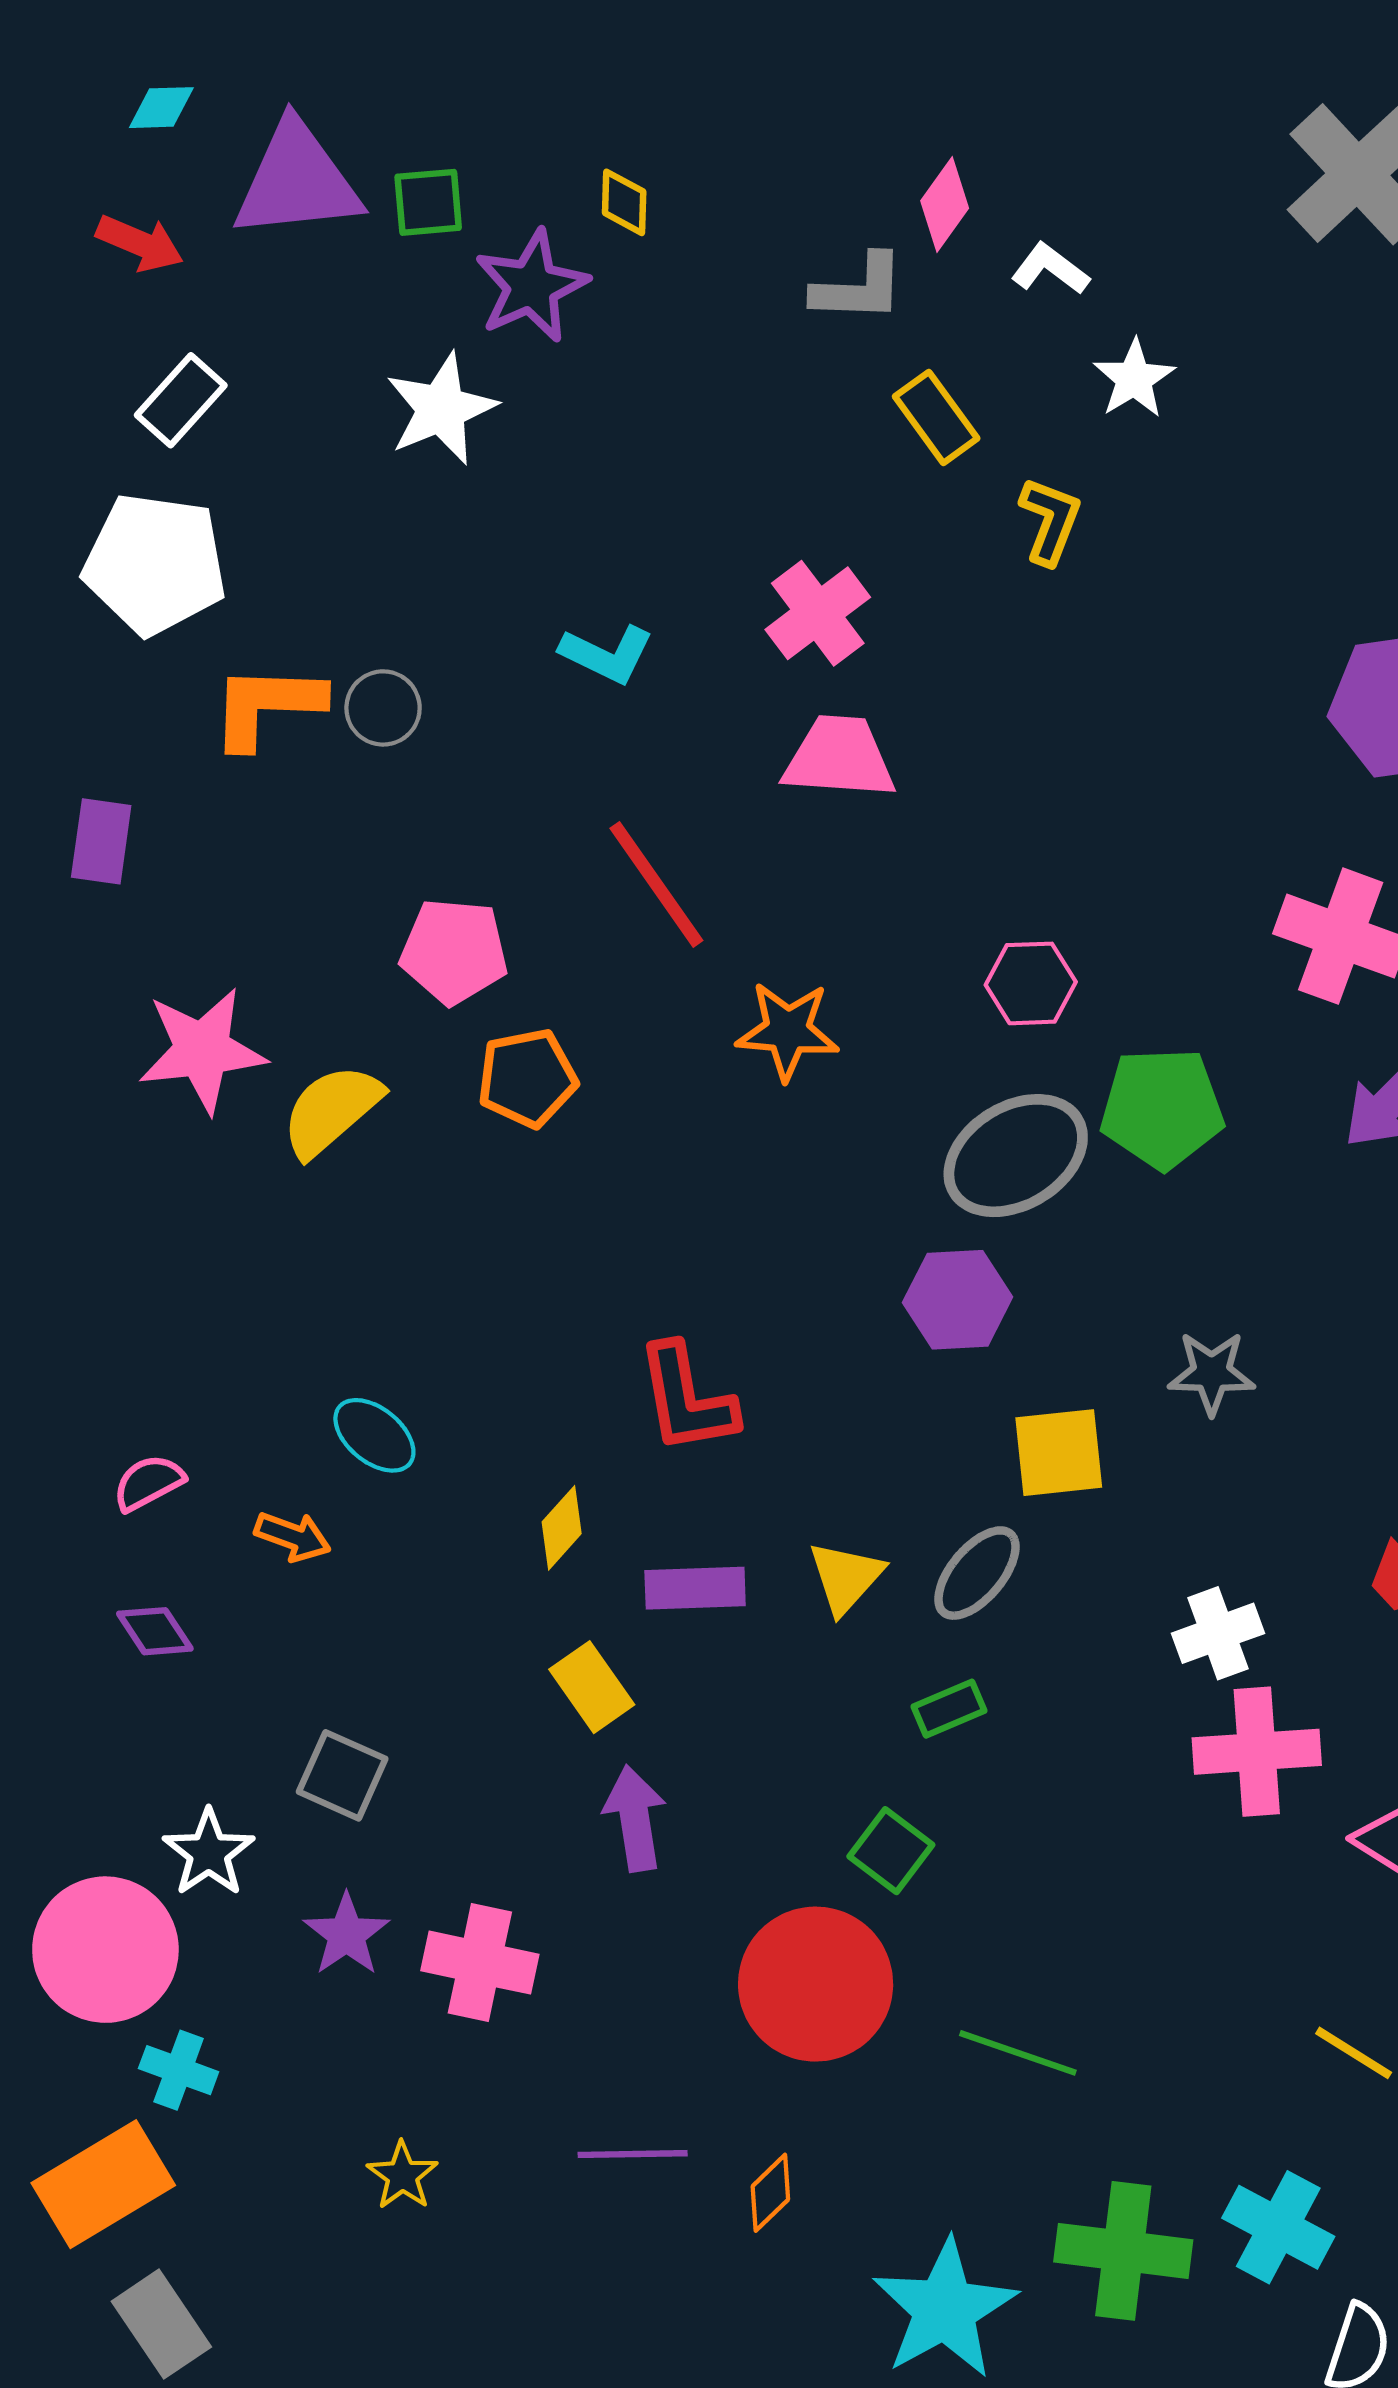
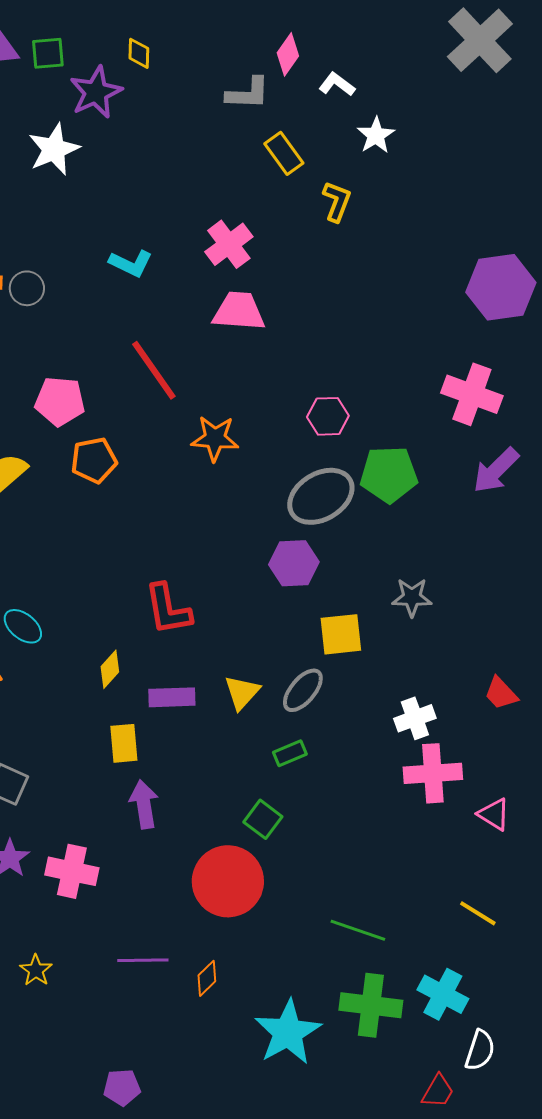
yellow rectangle: (592, 1687) -> (124, 743), turned 30
green line: (1018, 2053) -> (358, 930), moved

